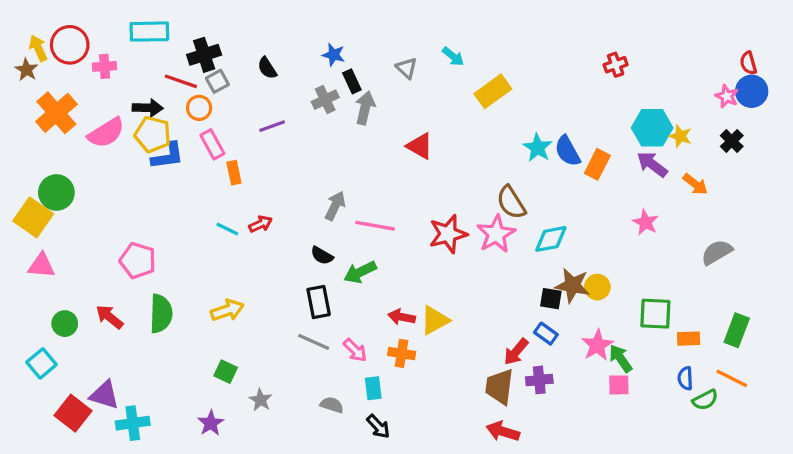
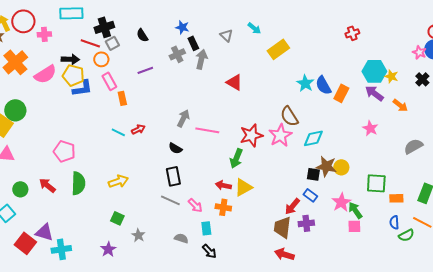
green arrow: (360, 272) -> (236, 158), moved, turned -42

